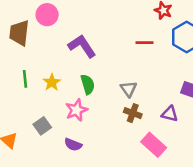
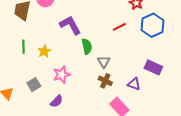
red line: (145, 43) -> (119, 27), turned -32
green semicircle: (88, 84) -> (87, 46), moved
purple semicircle: (73, 145) -> (57, 101), turned -72

